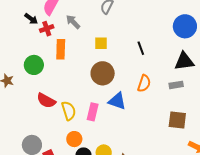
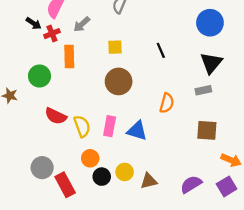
gray arrow: (73, 22) -> (82, 24), turned -84
black triangle: (184, 61) -> (211, 63), turned -40
orange semicircle: (144, 83) -> (167, 103), moved
blue triangle: (117, 101) -> (137, 131), moved

